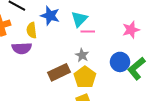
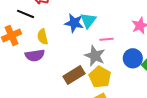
blue star: (50, 16) -> (74, 23), moved
pink line: (88, 31) -> (107, 39), moved
gray star: (82, 55) -> (95, 56), size x1.5

